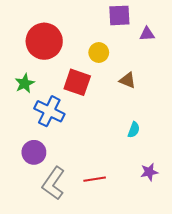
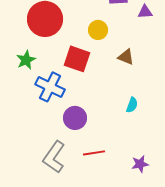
purple circle: (34, 152) -> (75, 118), moved
purple star: (149, 172) -> (140, 164), moved

